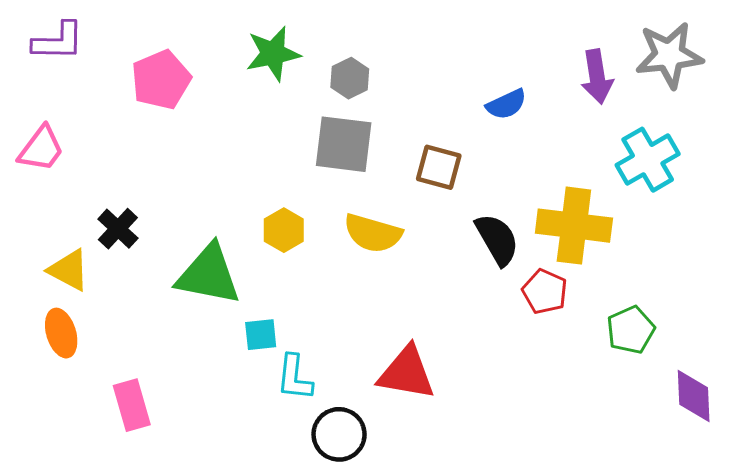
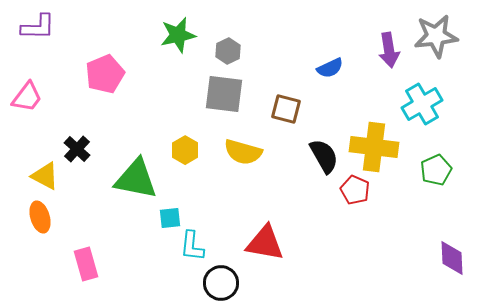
pink pentagon: (161, 80) -> (105, 74), moved
green pentagon: (631, 330) -> (436, 170), moved

